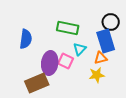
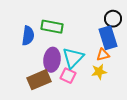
green rectangle: (68, 28) -> (52, 27), moved
cyan triangle: (80, 49) -> (73, 58), moved, size x1.6
pink square: (66, 61) -> (68, 76), moved

